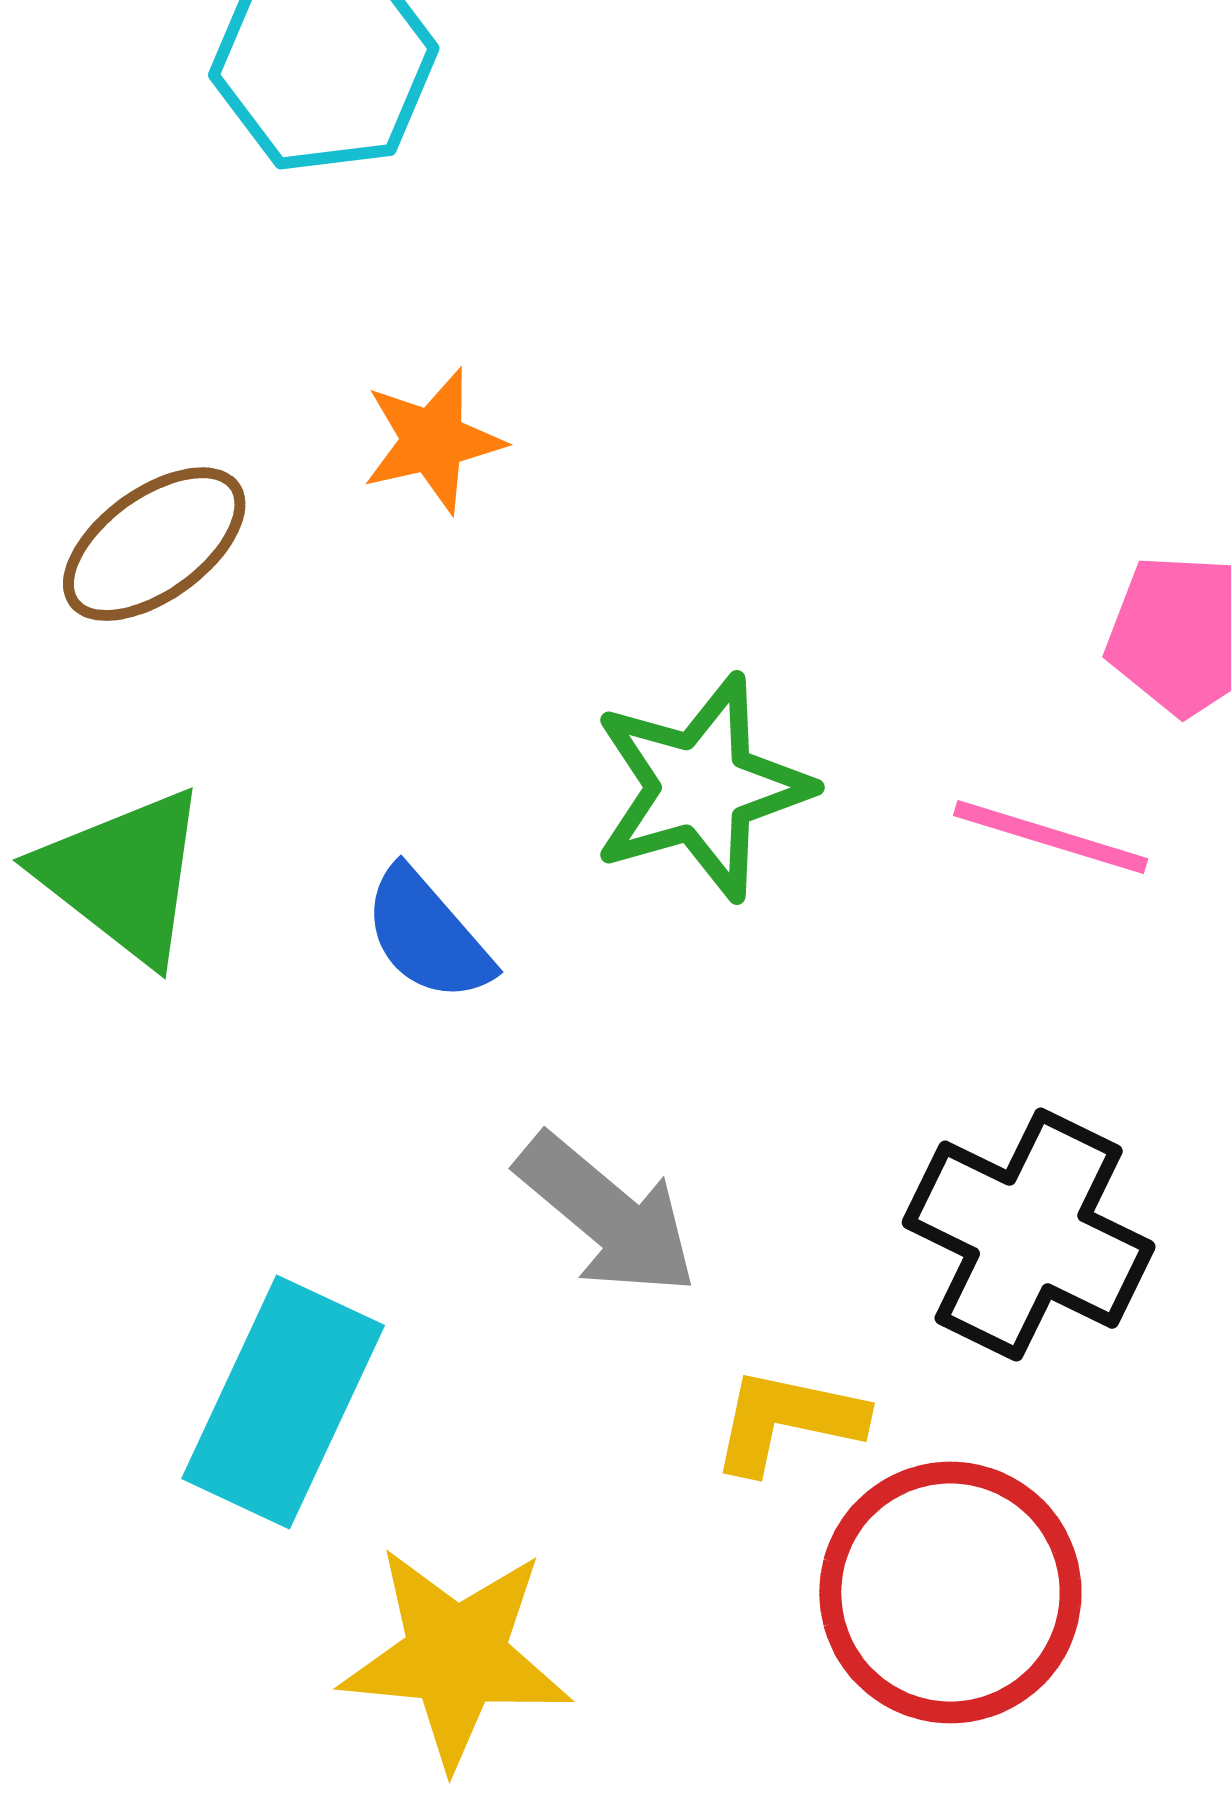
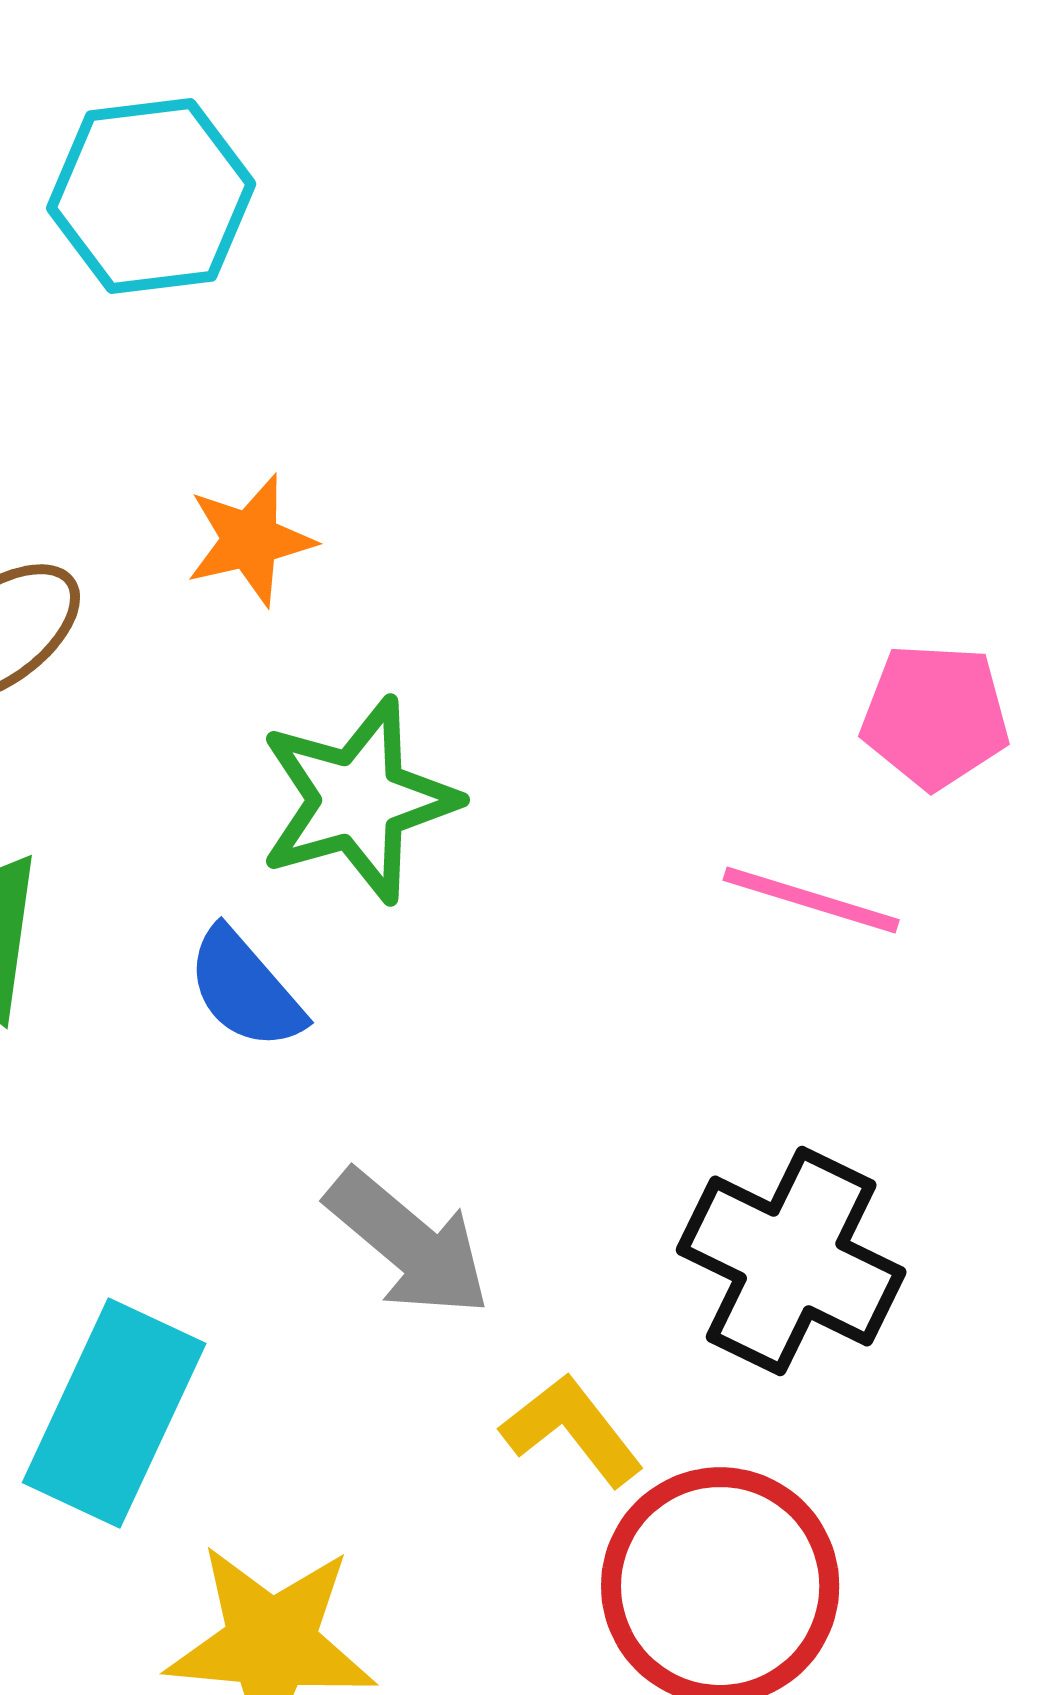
green star: (702, 787) -> (358, 800), moved
yellow L-shape: (787, 1421) -> (572, 1430), turned 40

